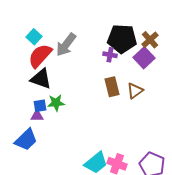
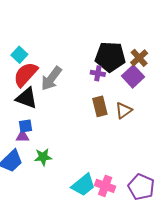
gray arrow: (66, 45) -> (51, 78), moved
green star: (56, 103) -> (43, 157), moved

